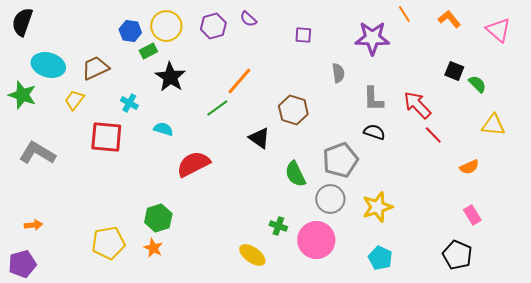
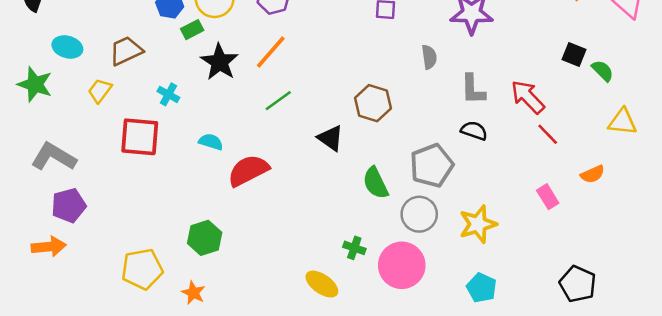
cyan ellipse: (48, 65) -> (67, 47), size x0.7
orange line: (239, 81) -> (271, 52), moved
cyan semicircle: (163, 129) -> (211, 142), moved
pink rectangle: (472, 215) -> (548, 197), moved
orange arrow: (33, 225) -> (49, 247), size x1.5
orange star: (153, 248) -> (193, 293), moved
purple pentagon: (22, 264) -> (69, 205), moved

